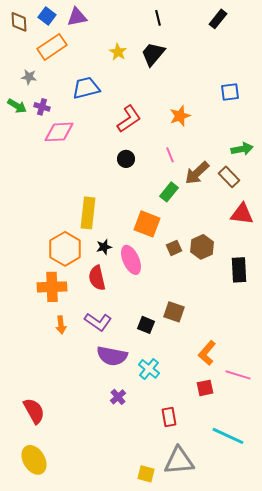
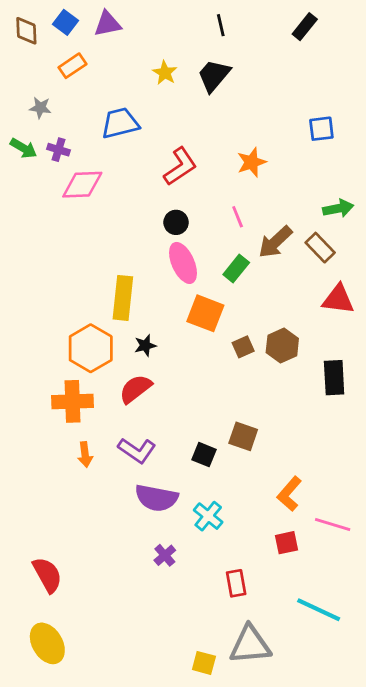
orange rectangle: (52, 47) -> (73, 66), size x0.7
pink ellipse: (131, 260) -> (183, 263), moved
red semicircle: (97, 278) -> (135, 389), turned 65

